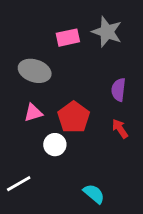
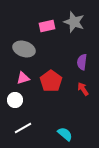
white circle: (55, 145) -> (15, 100), moved
white line: (19, 184) -> (23, 128), moved

